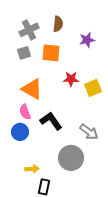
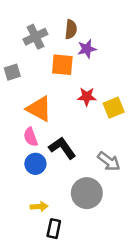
purple star: (87, 40) -> (87, 49), moved
gray square: (24, 53) -> (12, 72), moved
blue circle: (20, 132) -> (35, 164), moved

